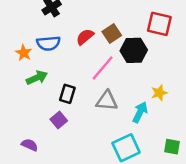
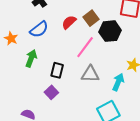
blue semicircle: (48, 43) -> (39, 29), turned -30
orange star: (24, 53) -> (11, 38), moved
green arrow: (37, 78) -> (31, 58), turned -42

